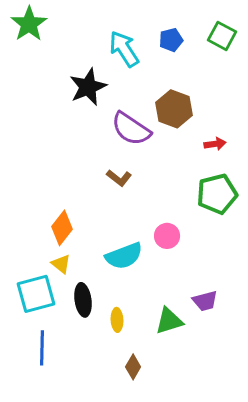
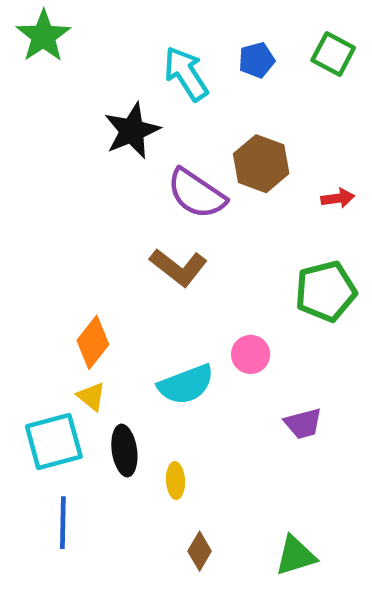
red arrow: (215, 144) -> (338, 198), moved
brown L-shape: (119, 178) -> (178, 267), size x1.5
purple trapezoid: (205, 301) -> (303, 423), moved
green triangle: (169, 321) -> (296, 556), moved

